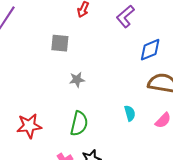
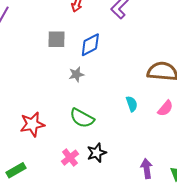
blue diamond: (150, 50) -> (90, 45), moved
green semicircle: (79, 124) -> (82, 118), turned 110

